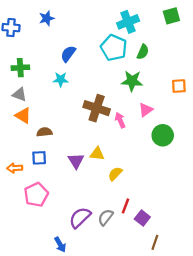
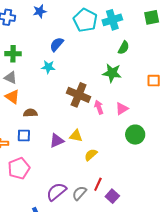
cyan pentagon: (114, 48) -> (85, 20), moved
pink triangle: (146, 110) -> (122, 109), moved
green circle: (163, 135) -> (135, 135), moved
purple triangle: (76, 161) -> (57, 141), turned 35

